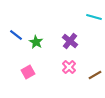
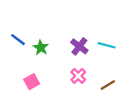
cyan line: (94, 17) -> (107, 45), moved

